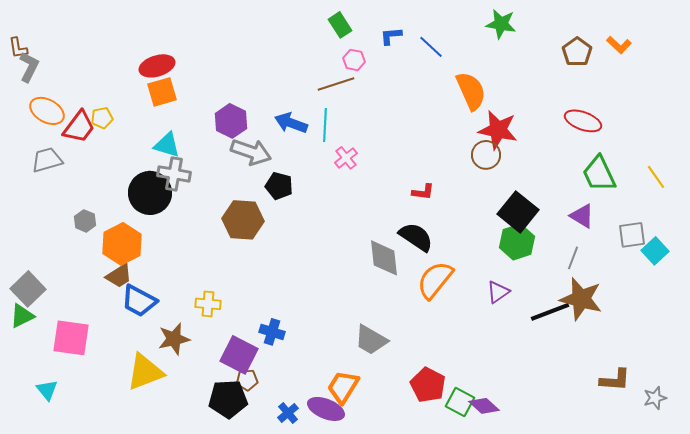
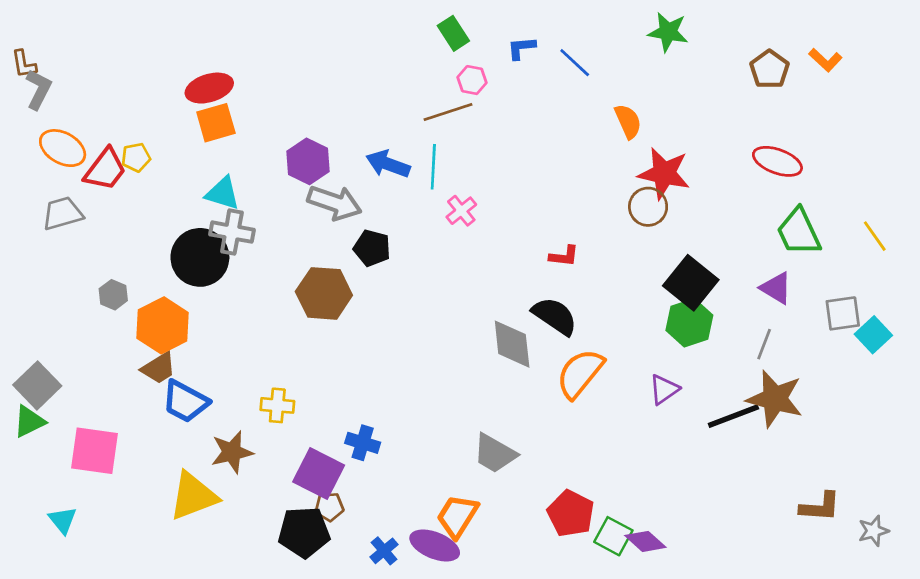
orange semicircle: (471, 91) -> (628, 121), size x0.7

